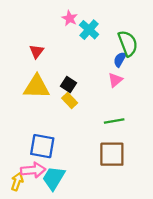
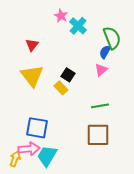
black square: (68, 84) -> (68, 75), moved
yellow triangle: (37, 87) -> (32, 76), turned 50

